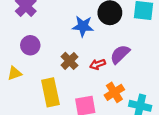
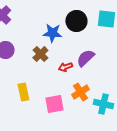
brown cross: (70, 61) -> (40, 54), moved
yellow rectangle: (50, 92) -> (23, 92), size x0.7

